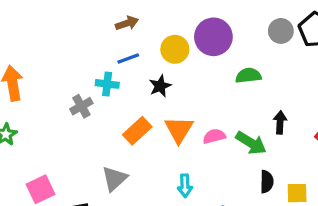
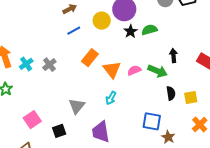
cyan cross: (107, 84) -> (26, 64), moved, turned -32
black star: (160, 86) -> (131, 31), moved
orange rectangle: (137, 131) -> (90, 58), moved
cyan arrow: (185, 186) -> (111, 98), moved, turned 40

